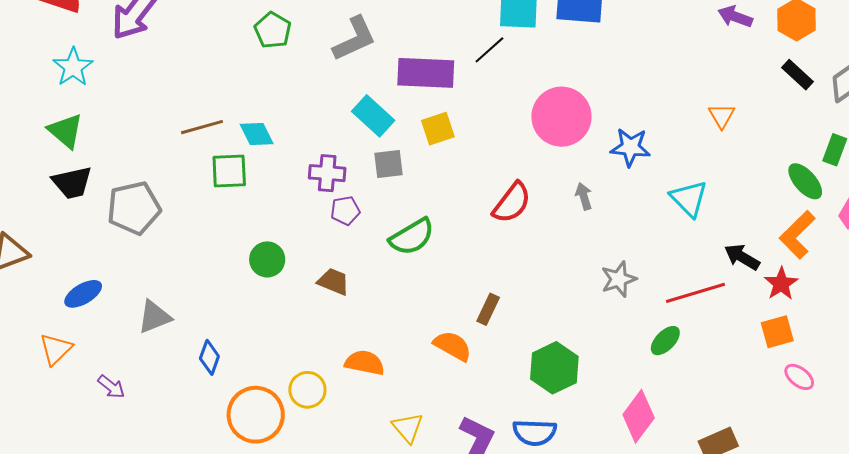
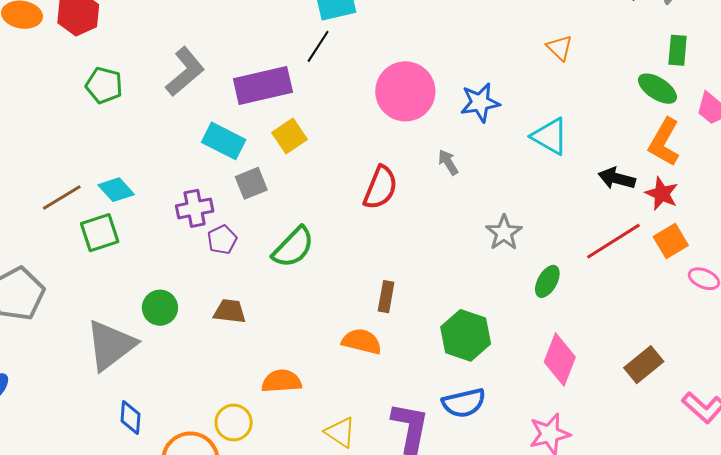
red line: (696, 293) -> (613, 241), moved
gray triangle: (154, 317) -> (111, 345), moved, size x1.5
green ellipse: (665, 341) -> (547, 281), moved

